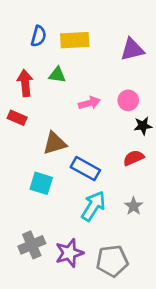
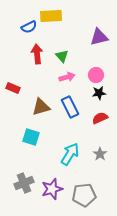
blue semicircle: (39, 36) -> (29, 27), turned 49
yellow rectangle: (75, 40) -> (51, 16), moved
green triangle: (57, 75) -> (62, 56), moved, turned 40
red arrow: (25, 83) -> (37, 54), moved
black star: (143, 126) -> (99, 93), moved
blue rectangle: (85, 169) -> (70, 107), moved, turned 35

